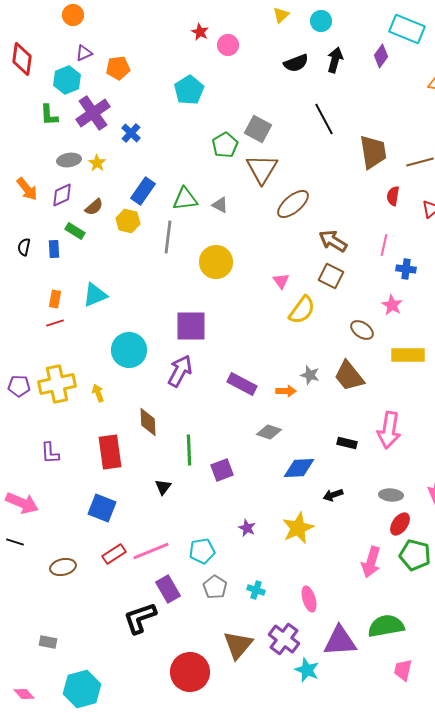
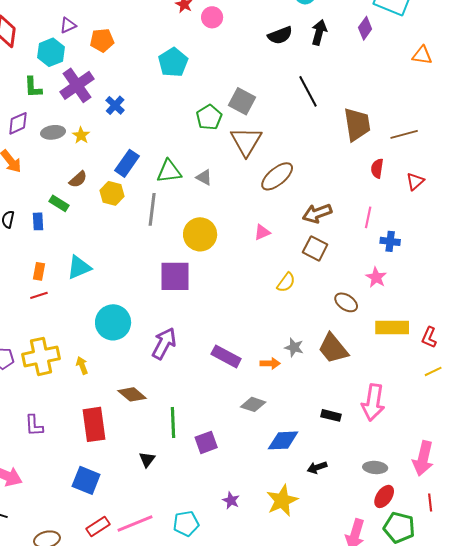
purple diamond: (62, 195) -> (18, 123), moved
brown arrow: (333, 241) -> (317, 213), turned -52
pink triangle: (281, 281) -> (262, 232), moved, turned 42
yellow semicircle: (302, 310) -> (286, 282), size x0.7
purple square: (191, 326) -> (175, 276), moved
brown diamond: (148, 422) -> (132, 394), turned -48

